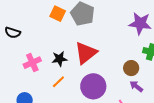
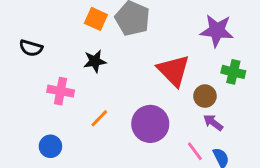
red triangle: (86, 53) -> (173, 70), moved, turned -35
black star: (59, 59) -> (95, 61), moved
pink cross: (32, 63) -> (61, 91), turned 36

